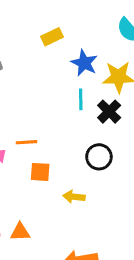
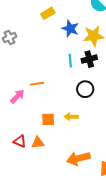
cyan line: (81, 99) -> (70, 61), moved
black cross: (109, 112) -> (89, 59), turned 35
orange square: (40, 172) -> (48, 119), moved

